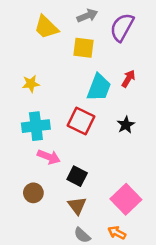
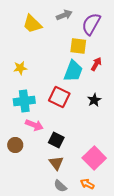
yellow square: (83, 48) -> (78, 46), moved
brown circle: (33, 193) -> (15, 145), moved

